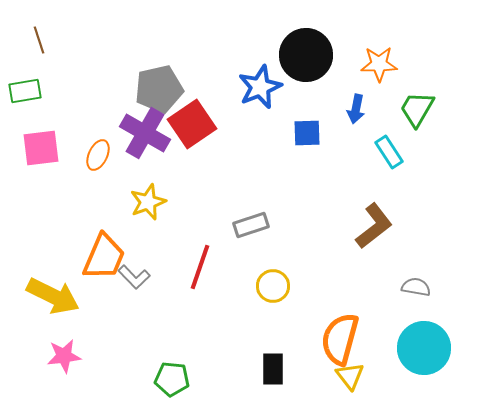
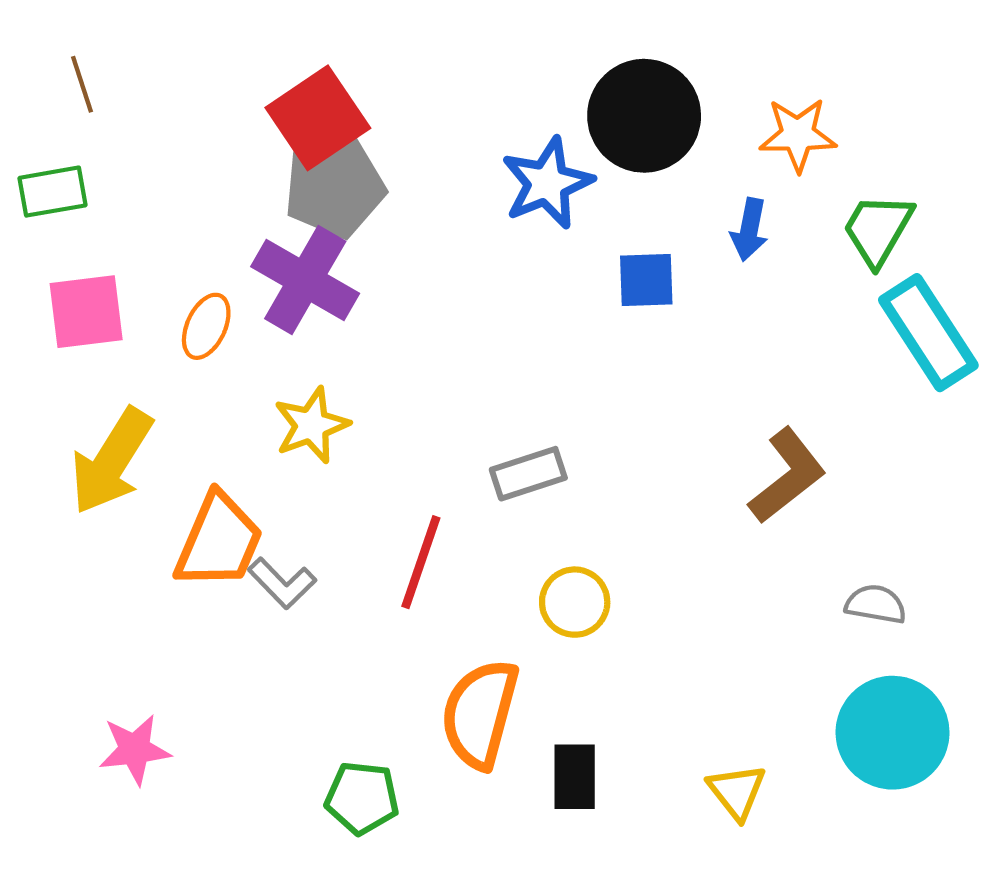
red square: (192, 124) -> (318, 118), moved
cyan rectangle: (389, 152) -> (928, 333), moved, size x1.6
yellow arrow: (53, 296) -> (111, 461), moved, turned 96
orange semicircle: (340, 339) -> (480, 714), moved

